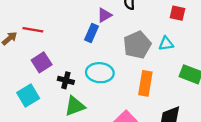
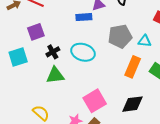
blue rectangle: (91, 33) -> (84, 17), turned 49
black cross: (66, 80) -> (53, 52), turned 32
orange rectangle: (145, 83) -> (133, 67), moved

